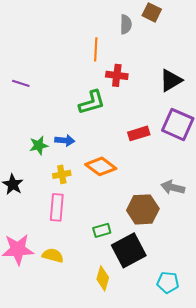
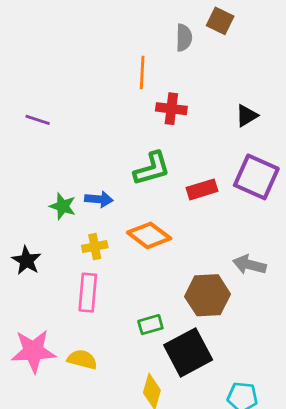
black triangle: (171, 80) -> (247, 116), size x0.7
green L-shape: (92, 102) -> (152, 169), moved
green star: (39, 145) -> (63, 206), turned 30

